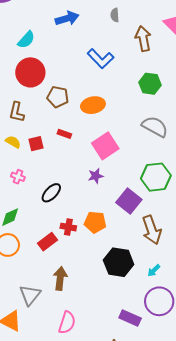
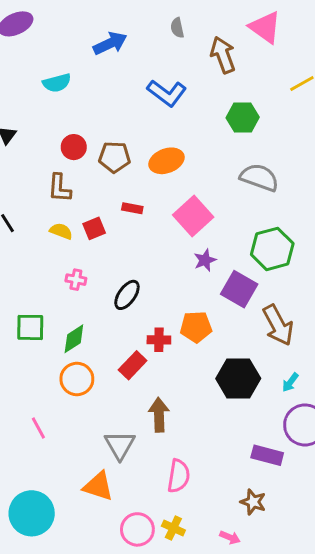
cyan semicircle: (26, 40) -> (57, 83), turned 42
red circle: (30, 72) -> (74, 147), moved, size x0.6
purple star: (96, 176) -> (205, 260), moved

